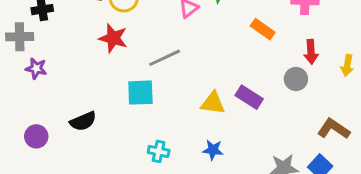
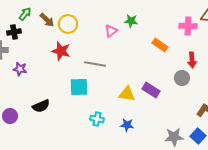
gray line: (165, 58) -> (95, 64), turned 35
purple star: (36, 68) -> (20, 69), moved
cyan cross: (159, 151) -> (97, 119), moved

